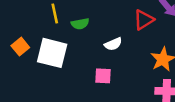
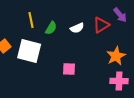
green semicircle: (80, 24) -> (51, 28), turned -48
white semicircle: (113, 44) -> (77, 28), moved

